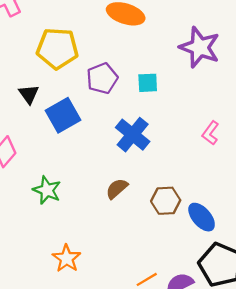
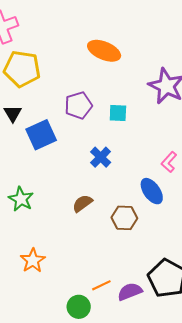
yellow pentagon: (57, 48) -> (22, 69), moved
blue cross: (133, 135) -> (101, 157), size x0.7
blue ellipse: (202, 217) -> (152, 191), moved

